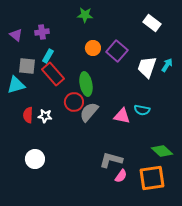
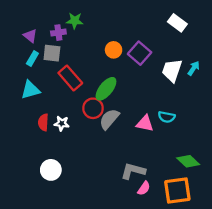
green star: (85, 15) -> (75, 21), moved
cyan rectangle: (48, 56) -> (32, 59), moved
gray square: (27, 66) -> (52, 53), moved
green ellipse: (86, 84) -> (106, 89), turned 50

